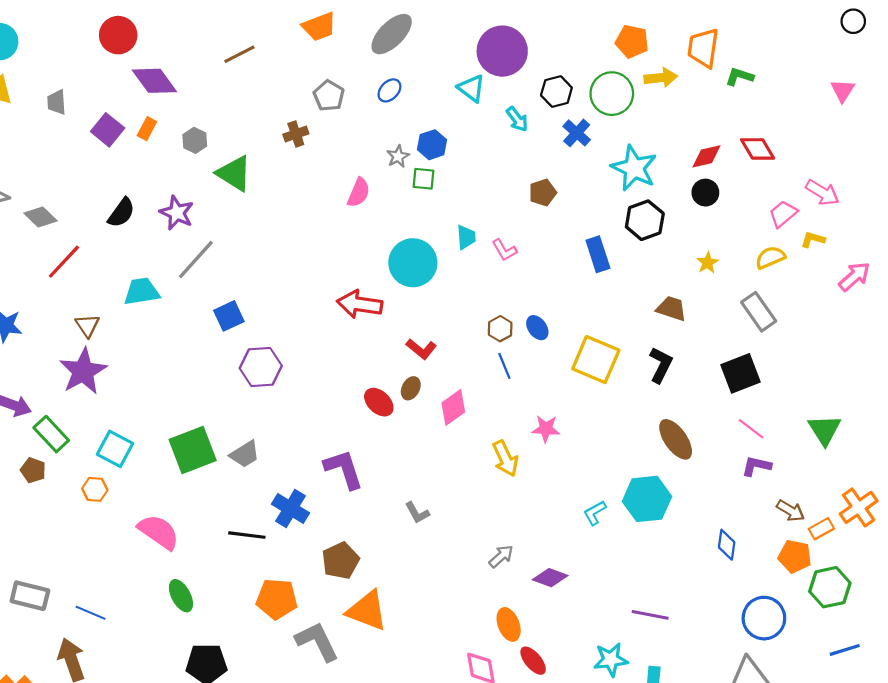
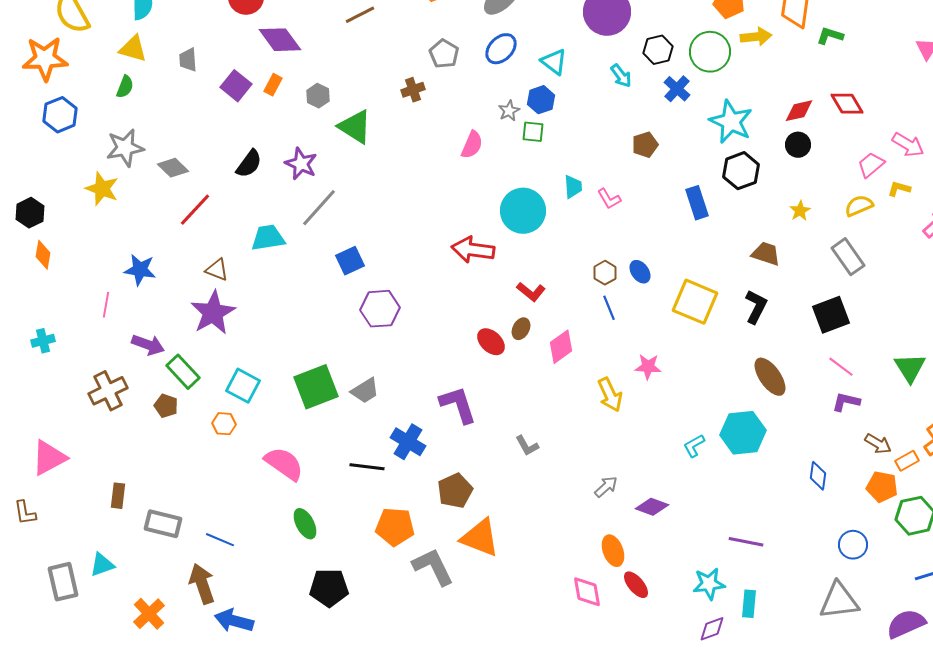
cyan triangle: (471, 88) -> (554, 62), moved
blue ellipse: (389, 90) -> (501, 49), size x1.4
brown triangle: (87, 326) -> (217, 270), turned -35
blue circle: (764, 618) -> (853, 545), size x0.7

